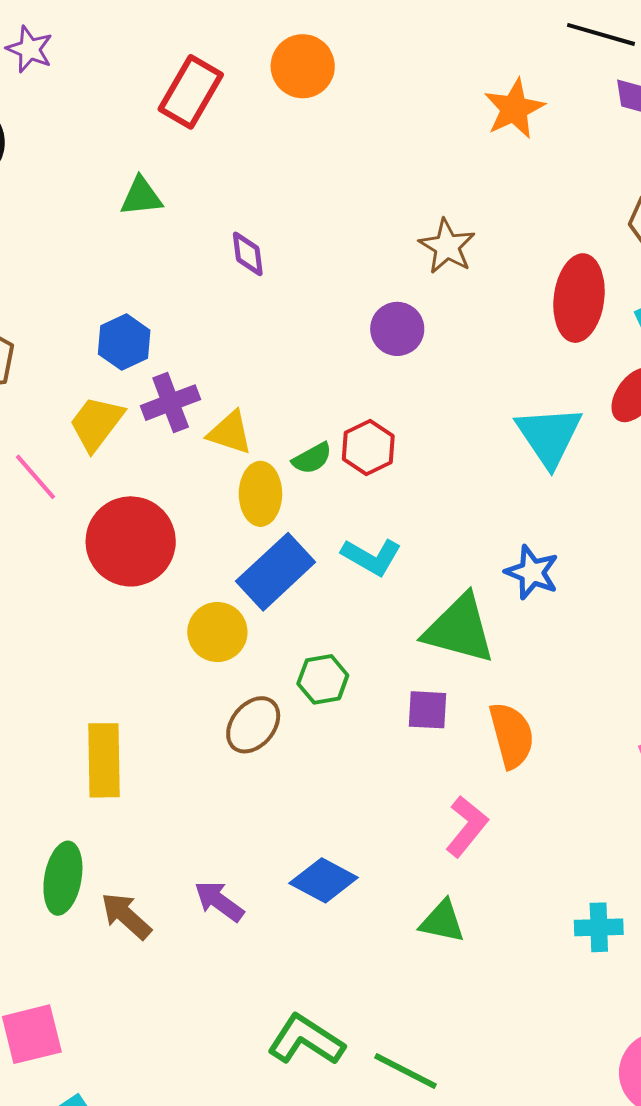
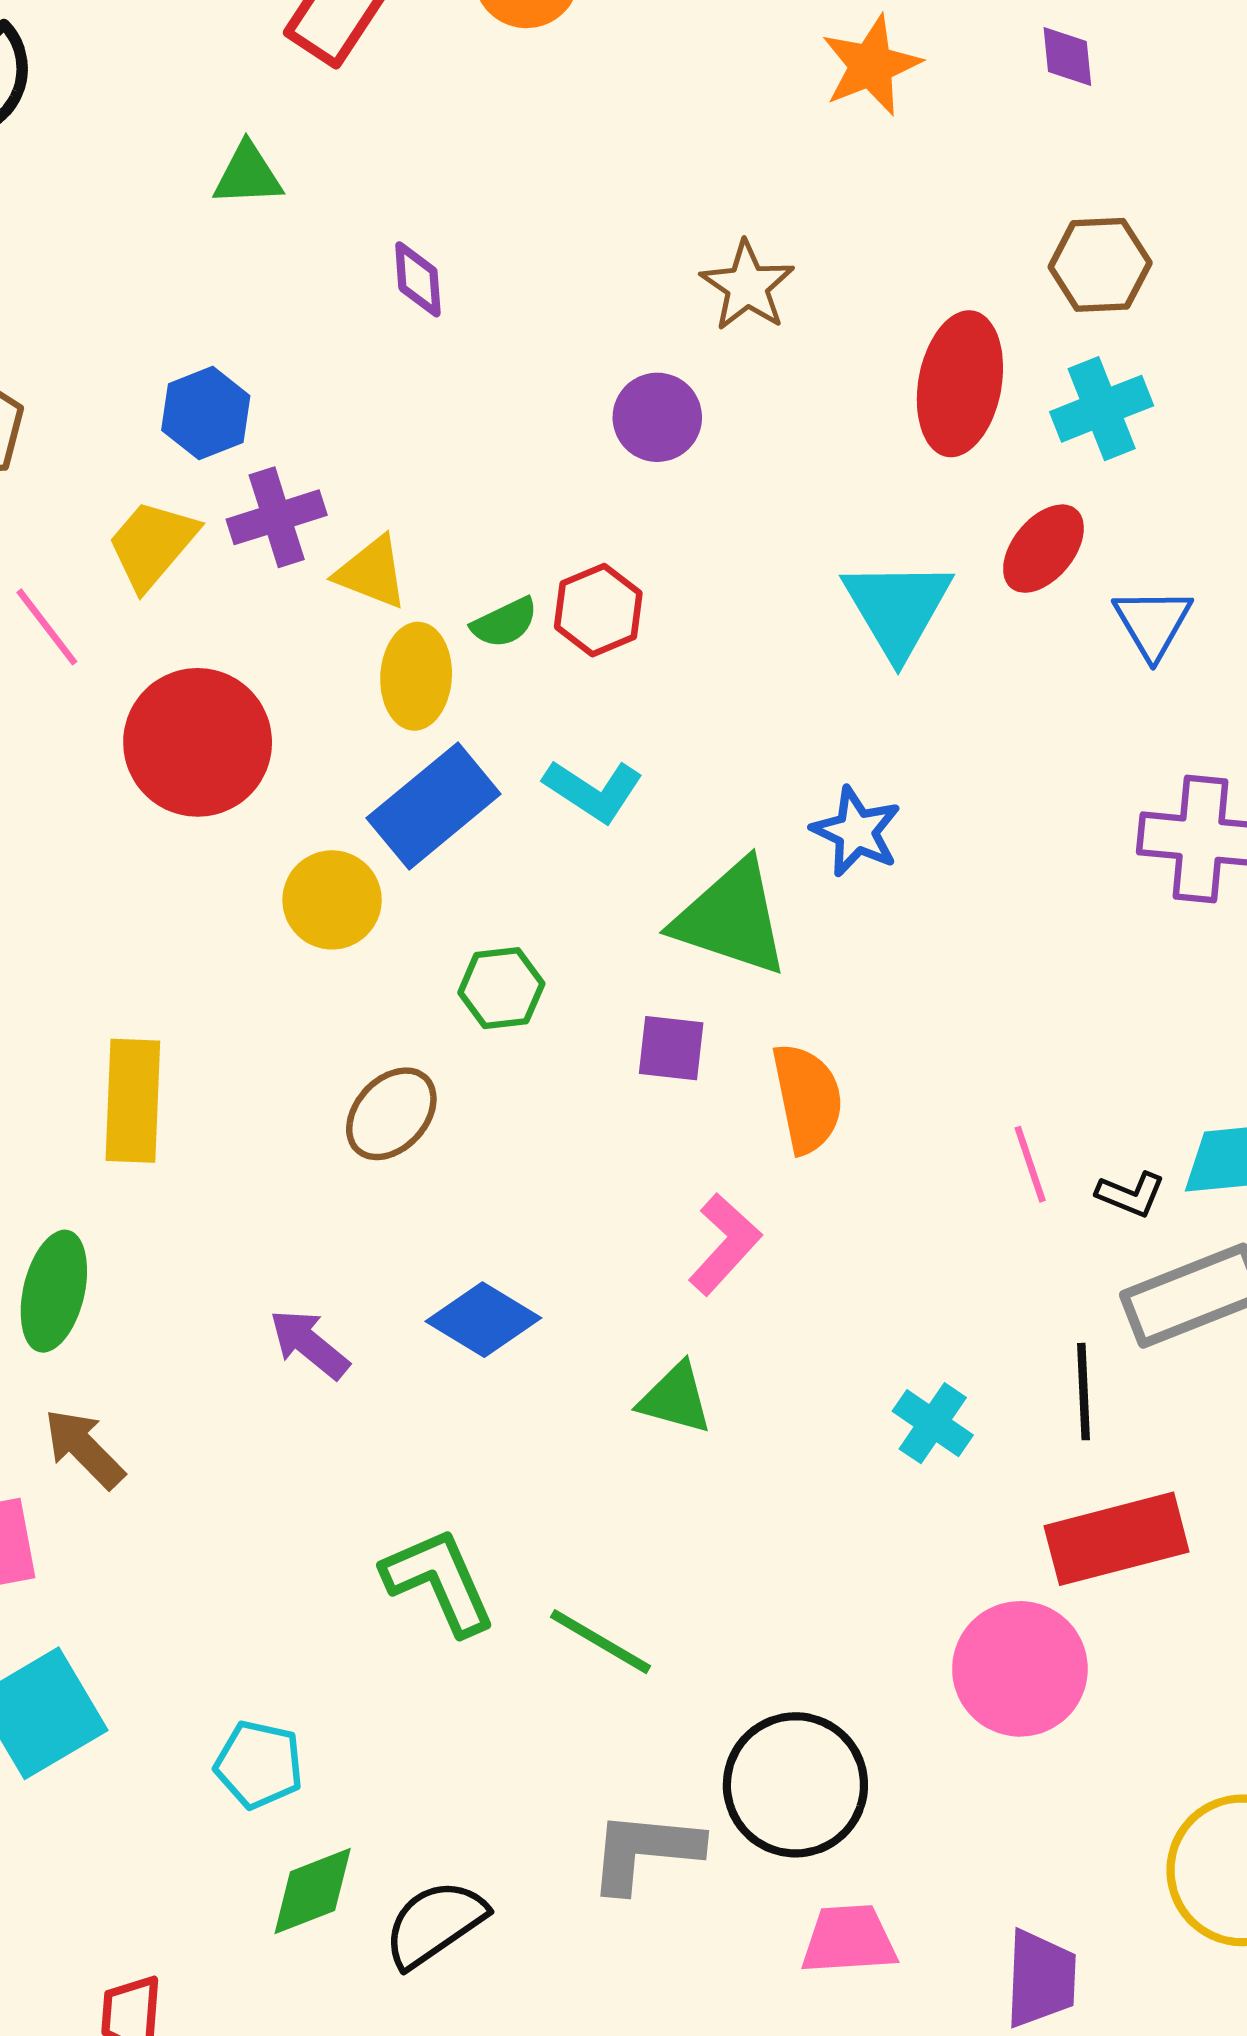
brown ellipse: (253, 725) -> (391, 1114), moved
brown arrow: (126, 916) -> (84, 1448), moved
cyan cross: (599, 927) -> (933, 1423), turned 33
green L-shape: (306, 1040) -> (439, 1581), turned 30

